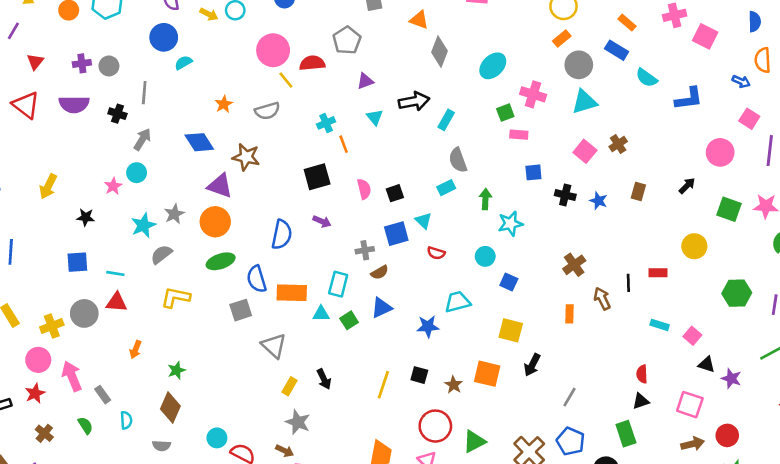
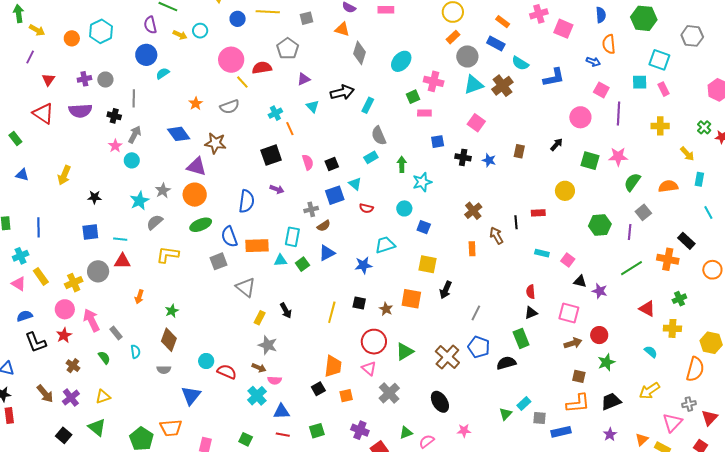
brown cross: (618, 144) -> (502, 86), moved, size x1.5
pink star: (113, 186) -> (115, 146), moved

